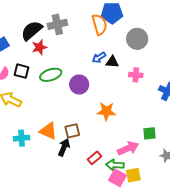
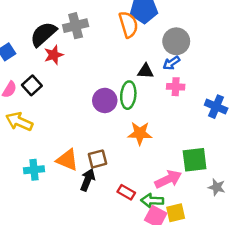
blue arrow: (99, 58) -> (171, 63), moved
black square: (21, 71) -> (32, 85), turned 35
green ellipse: (51, 75) -> (128, 95), moved, turned -65
green square: (149, 133) -> (195, 160), size x1.5
red rectangle: (94, 158) -> (126, 192), turned 72

